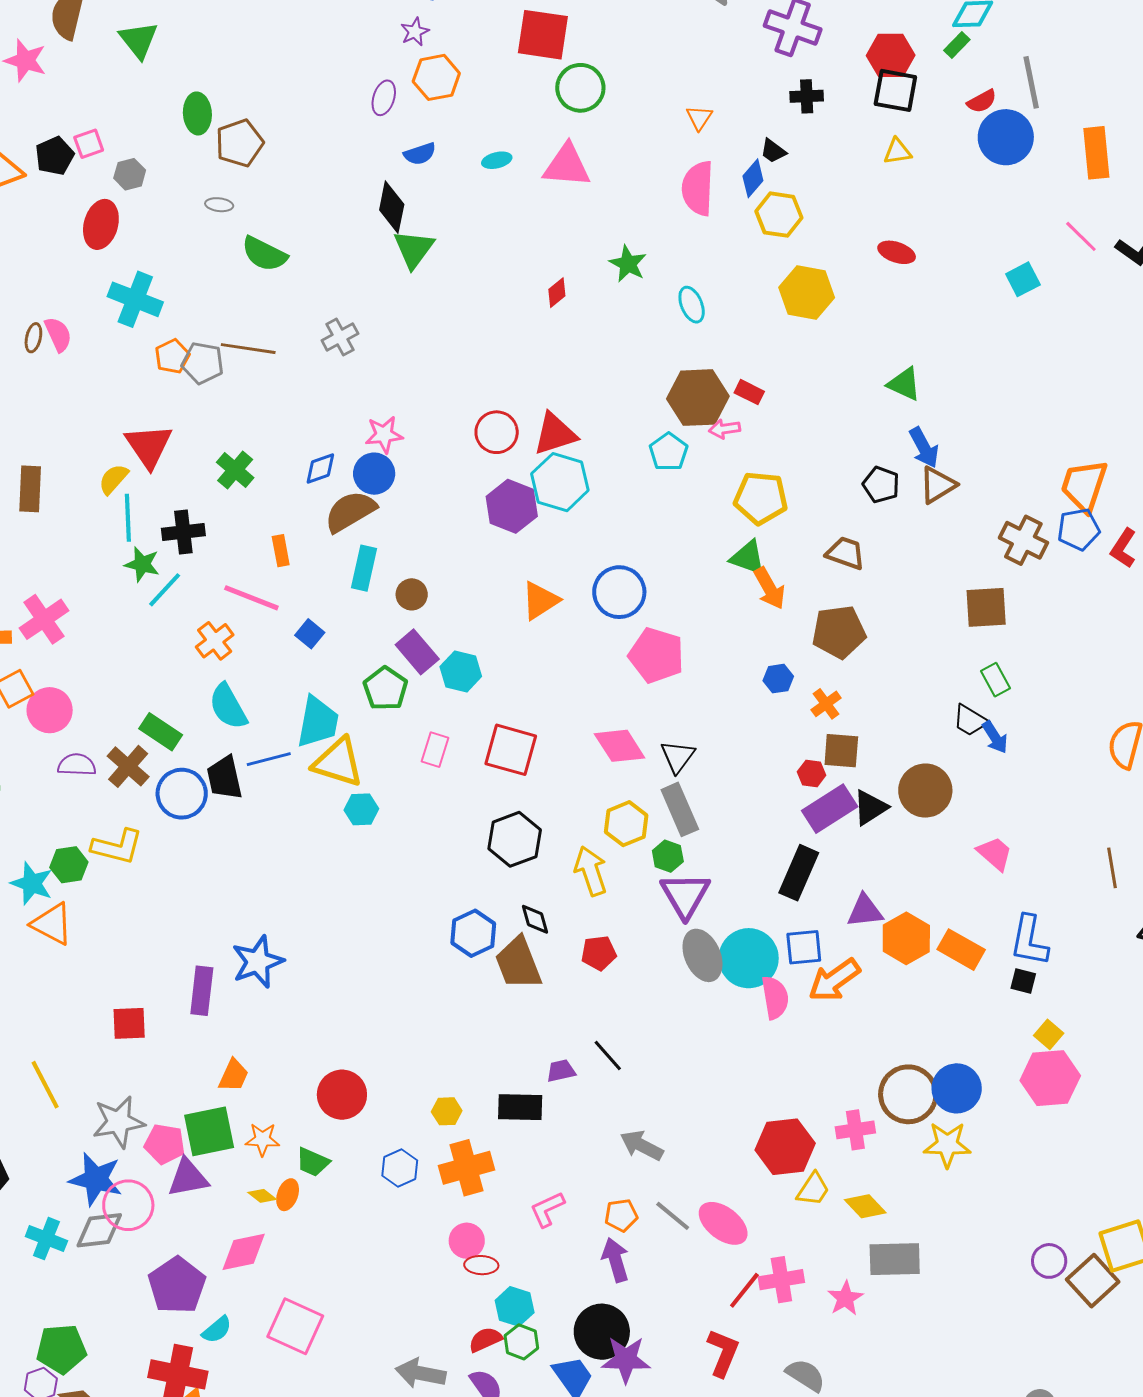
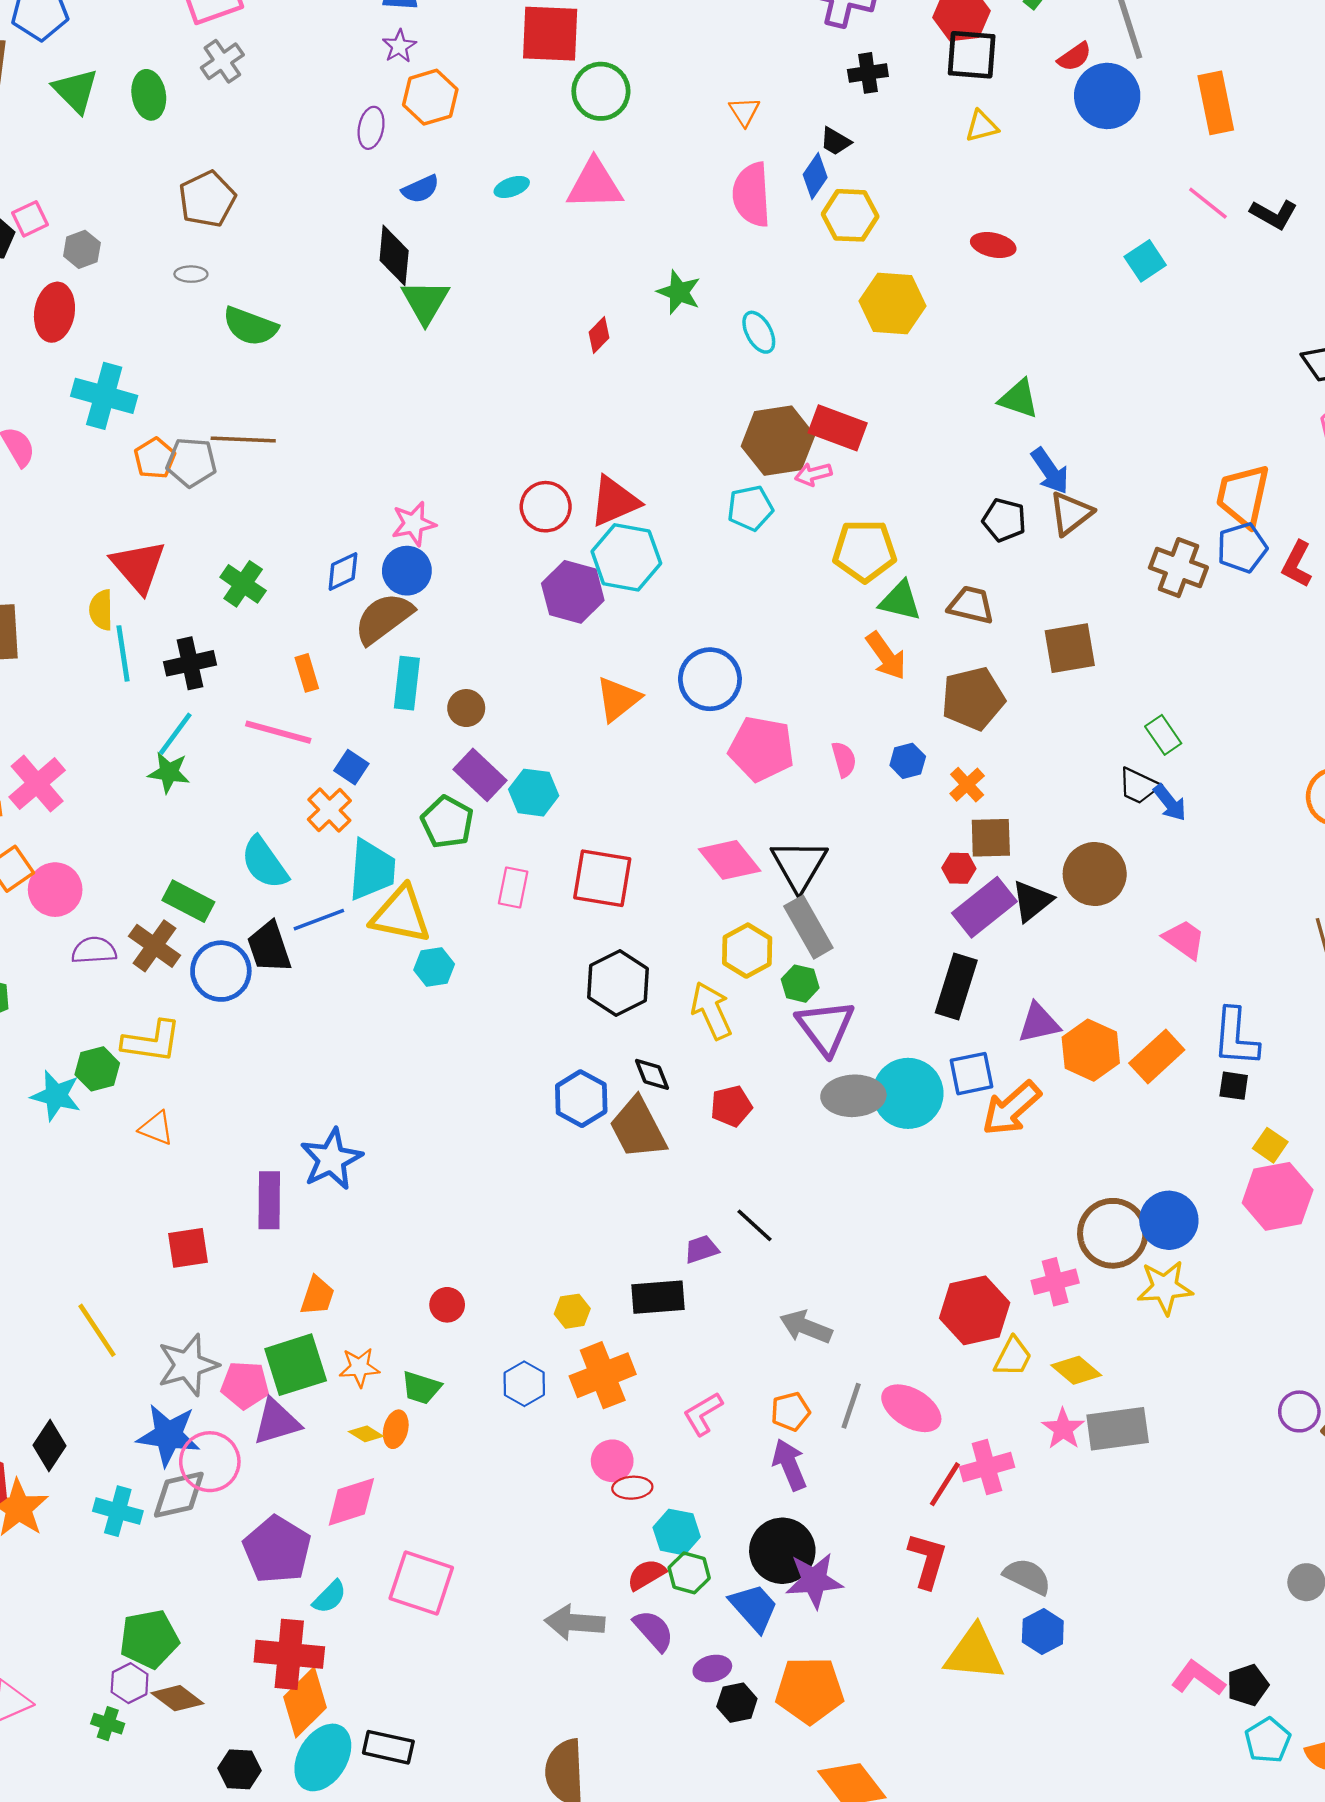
green ellipse: (197, 113) -> (149, 95), moved
gray cross: (340, 337) -> (222, 61), moved
red rectangle: (749, 392) -> (838, 428), size x1.6
cyan pentagon: (669, 452) -> (750, 508), turned 30
yellow semicircle: (113, 479) -> (101, 610), turned -36
green triangle: (748, 558) -> (900, 601), moved
green star: (142, 564) -> (169, 772), moved
brown square: (986, 607) -> (1070, 648), moved
orange cross: (215, 641) -> (329, 810), moved
black triangle: (678, 757) -> (799, 865), size x1.4
orange triangle: (52, 924) -> (156, 1128), moved, size x0.7
orange rectangle: (961, 950) -> (1157, 1056), turned -66
gray ellipse: (702, 955) -> (853, 1096), turned -63
pink semicircle: (775, 998) -> (844, 759), moved, size x0.7
red circle: (342, 1095) -> (447, 1305), size x0.6
gray line: (673, 1216) -> (851, 1406), turned 75
pink star: (845, 1298) -> (1063, 1429), moved

